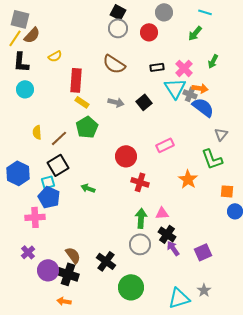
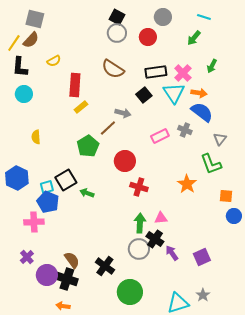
gray square: (20, 19) -> (35, 19), moved
black rectangle: (157, 67) -> (156, 72), size x1.5
gray cross: (190, 94) -> (185, 130), moved
yellow rectangle: (82, 102) -> (81, 107), turned -72
gray arrow: (116, 102) -> (123, 113), moved
black square: (144, 102) -> (144, 95), moved
green pentagon: (87, 127) -> (88, 146), moved
brown line: (59, 138) -> (108, 128), moved
pink rectangle: (165, 145) -> (160, 136), moved
black square: (58, 165) -> (66, 180), moved
black cross: (167, 234) -> (155, 239), moved

